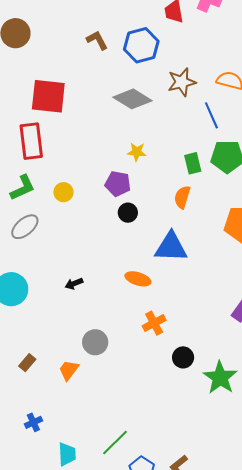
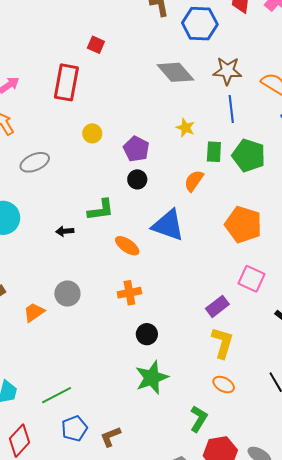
red square: (48, 96) -> (96, 45), size x0.5
blue line: (211, 115) -> (231, 109), moved
yellow star: (137, 152) -> (185, 128), moved
green L-shape: (23, 188) -> (101, 210), moved
yellow circle: (63, 192) -> (92, 133), moved
green star: (220, 378) -> (152, 378), moved

